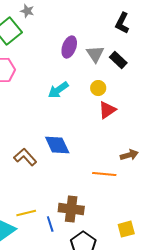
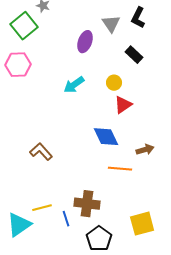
gray triangle: (95, 54) -> (111, 24), moved
blue diamond: (57, 145) -> (106, 137), moved
yellow square: (126, 229) -> (142, 224), size x1.4

